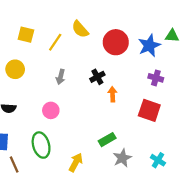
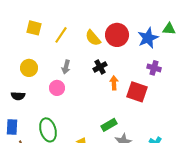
yellow semicircle: (80, 29) -> (93, 38), moved
yellow circle: (15, 69) -> (29, 68), moved
pink circle: (51, 110) -> (57, 88), moved
red square: (149, 110) -> (137, 92), moved

